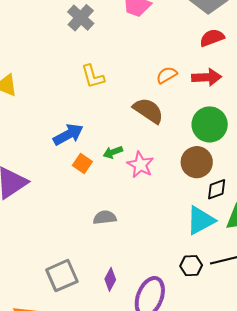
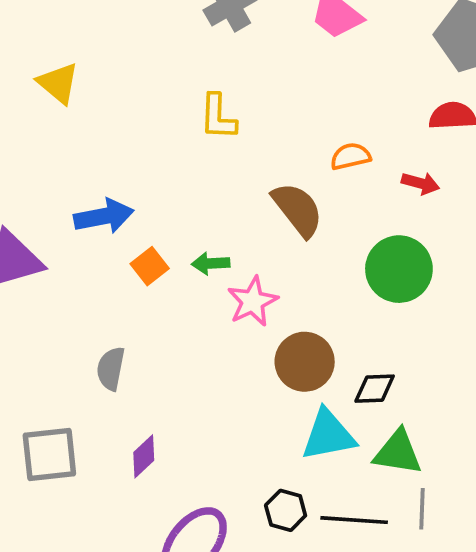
red arrow: (207, 77) -> (420, 183), size x0.7
blue arrow: (68, 134) -> (104, 216), moved
brown circle: (197, 162) -> (305, 362), moved
gray semicircle: (105, 217) -> (111, 369), moved, turned -90
purple diamond: (110, 279) -> (144, 456), moved

